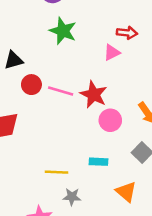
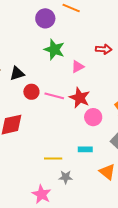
pink triangle: (112, 52) -> (78, 67), moved

